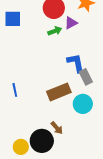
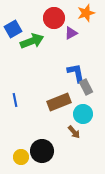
blue square: (13, 19) -> (13, 29), turned -30
green arrow: (55, 31) -> (32, 41), moved, size x1.6
brown arrow: (57, 128) -> (74, 132), moved

